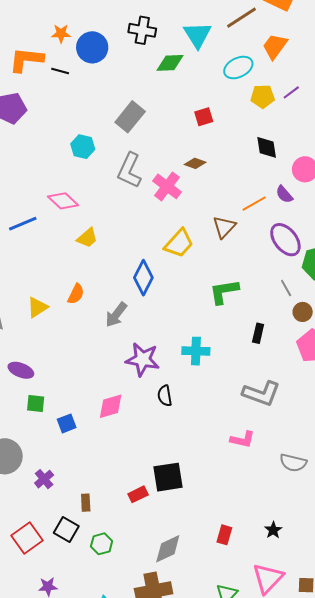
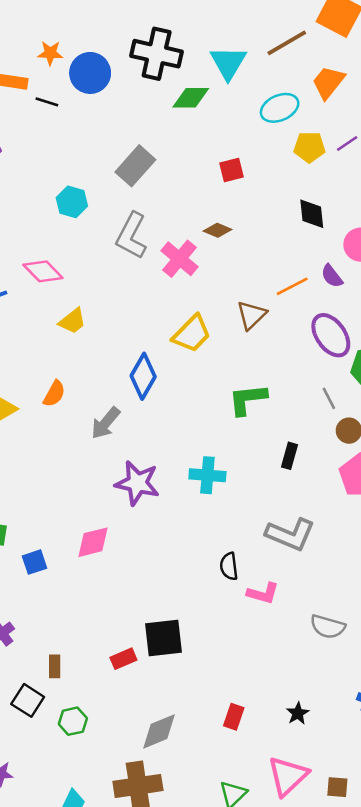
black cross: (142, 30) -> (157, 54), size x1.4
black semicircle: (165, 396) -> (229, 566), moved

